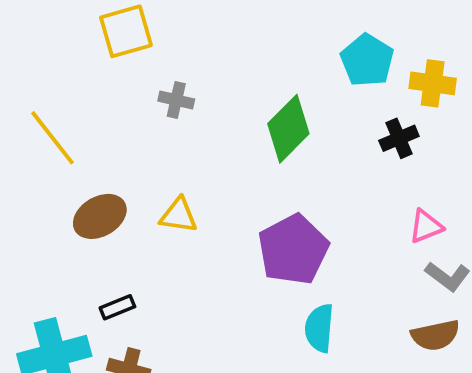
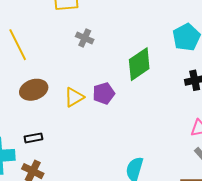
yellow triangle: (179, 215) -> (74, 97), turned -50
purple pentagon: (293, 250) -> (104, 93), moved, size x0.6

